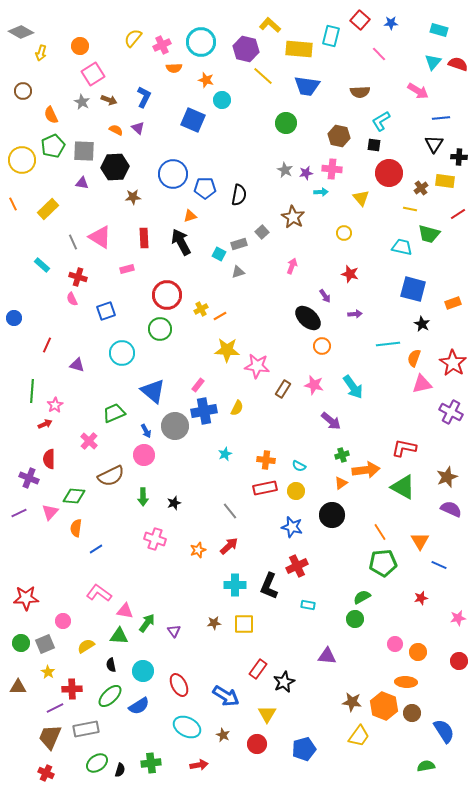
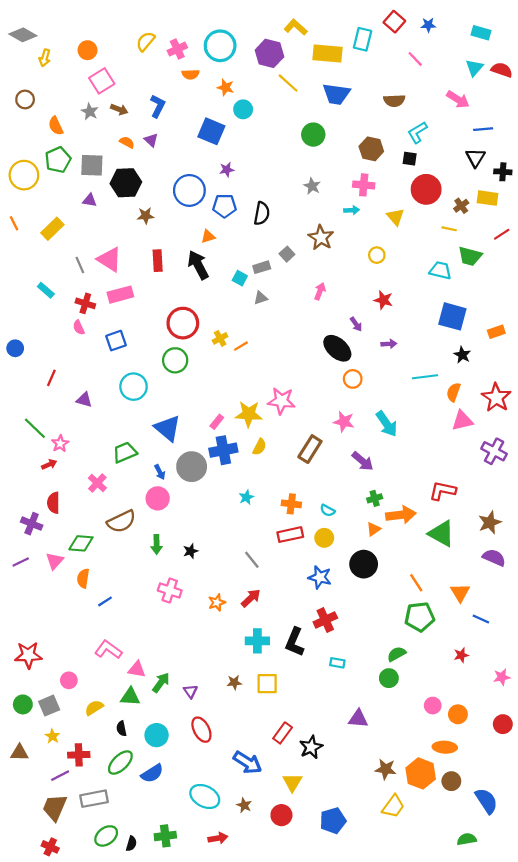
purple star: (306, 173) -> (227, 170), moved
pink rectangle: (127, 269) -> (120, 295), moved, size x1.6
yellow star: (227, 350) -> (249, 414), moved
brown rectangle: (283, 389) -> (310, 449), moved, size x1.4
green line: (32, 391) -> (35, 428), turned -50
red ellipse: (179, 685) -> (201, 730), moved

